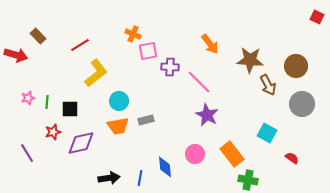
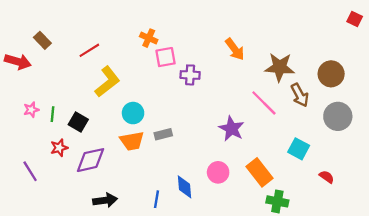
pink line: (199, 82) -> (264, 103), moved
black square: (70, 109) -> (78, 122), turned 30
black arrow: (109, 178) -> (105, 200), moved

